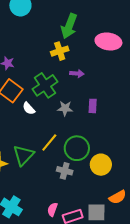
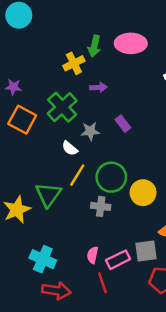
green arrow: (69, 26) -> (94, 46), moved, size x0.7
purple rectangle: (93, 106) -> (123, 124), turned -32
white semicircle: (29, 108) -> (70, 148), moved

